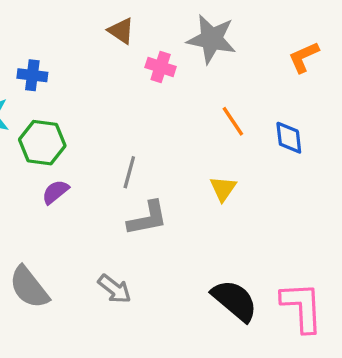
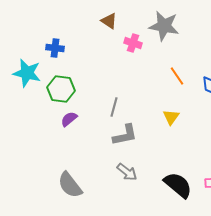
gray semicircle: (29, 287) -> (70, 185), moved
gray arrow: (115, 289) -> (127, 172), moved

